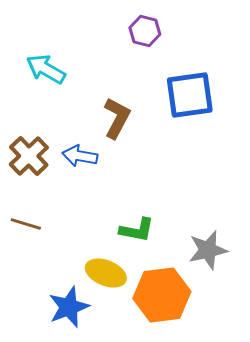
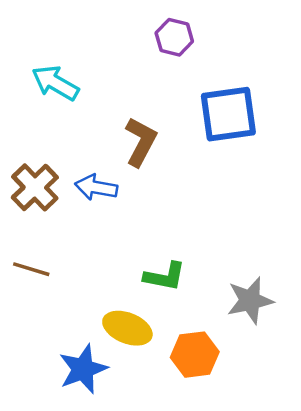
orange hexagon: (162, 295) -> (195, 355), size x0.7

